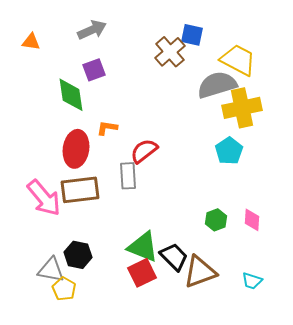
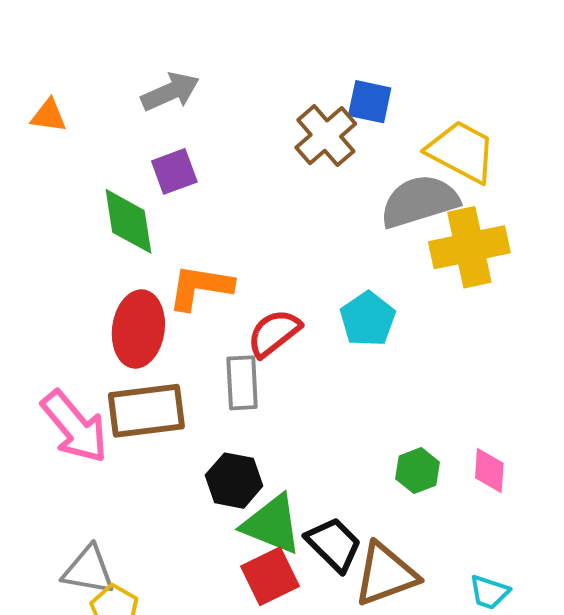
orange L-shape: (107, 128) -> (200, 287), size x1.6
cyan pentagon: (229, 151) -> (368, 319), moved
black hexagon: (78, 255) -> (234, 481), moved

